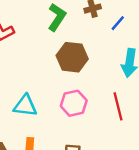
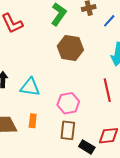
pink hexagon: (74, 103) -> (68, 103), moved

